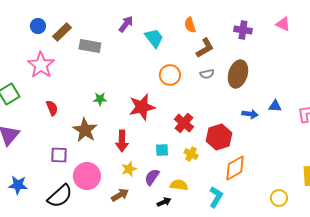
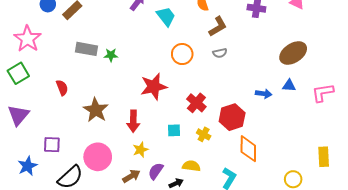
gray rectangle: (90, 46) -> (87, 49), moved
pink star: (41, 65) -> (27, 39), moved
brown ellipse: (238, 74) -> (293, 53), moved, turned 40
green star: (100, 99) -> (111, 55), moved
purple square: (59, 155) -> (52, 145), moved
orange diamond: (235, 168) -> (248, 149), turned -60
purple semicircle: (152, 177) -> (156, 171), moved
blue star: (18, 185) -> (27, 166), turned -30

